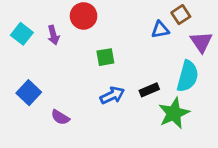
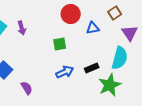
red circle: (84, 16) -> (71, 14), moved
blue triangle: (160, 30) -> (93, 28), moved
purple semicircle: (60, 117) -> (27, 88), turned -152

